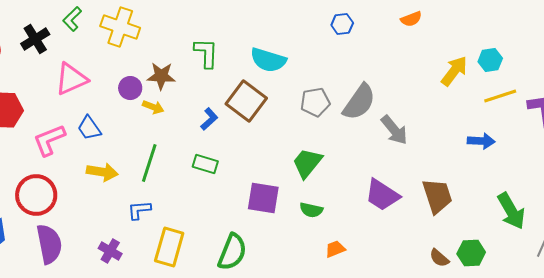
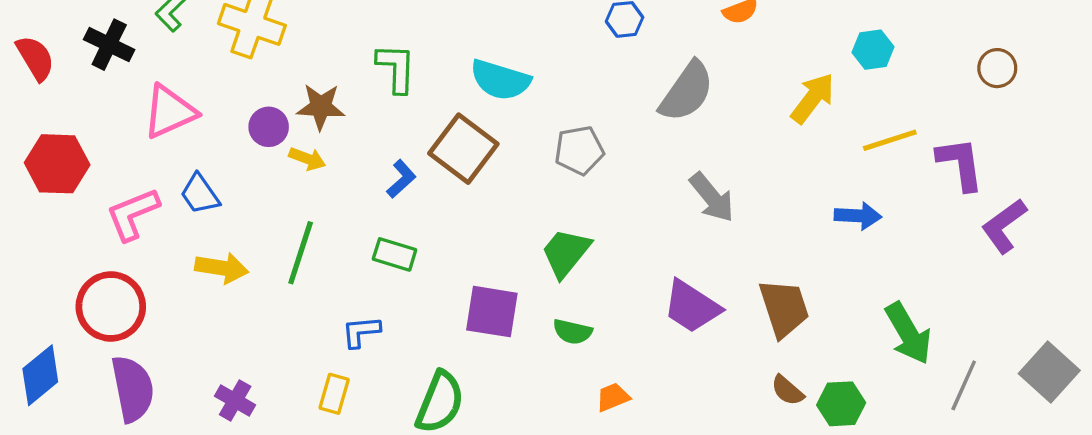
black cross: (35, 39) -> (109, 45), turned -32
cyan hexagon: (490, 60) -> (873, 50), moved
gray semicircle: (359, 102) -> (687, 92), moved
blue L-shape: (139, 210) -> (361, 332), moved
yellow rectangle: (169, 247) -> (334, 394), size x0.6
brown semicircle: (439, 258) -> (787, 390), moved

